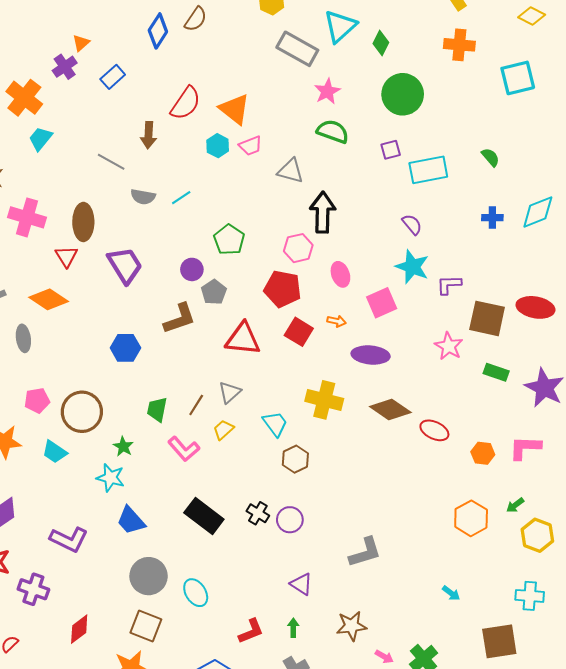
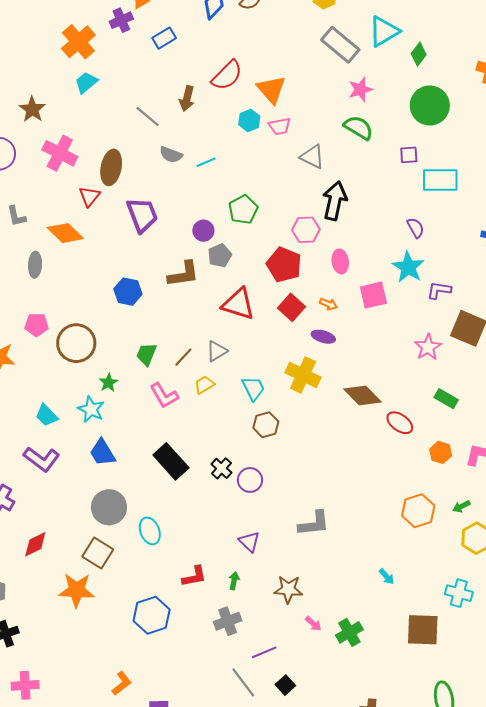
purple ellipse: (371, 355) -> (323, 337), moved, size x0.7
green rectangle: (496, 372) -> (446, 399), moved
cyan trapezoid: (55, 452) -> (47, 415), moved

